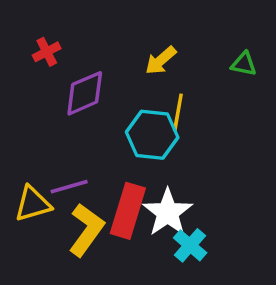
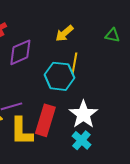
white star: (168, 213) -> (83, 114), moved
yellow L-shape: (86, 230) -> (21, 131), turned 144

